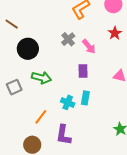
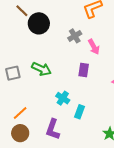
black circle: (28, 49) -> (39, 23), moved
cyan rectangle: (85, 98) -> (80, 112), moved
orange line: (41, 117) -> (20, 113), moved

